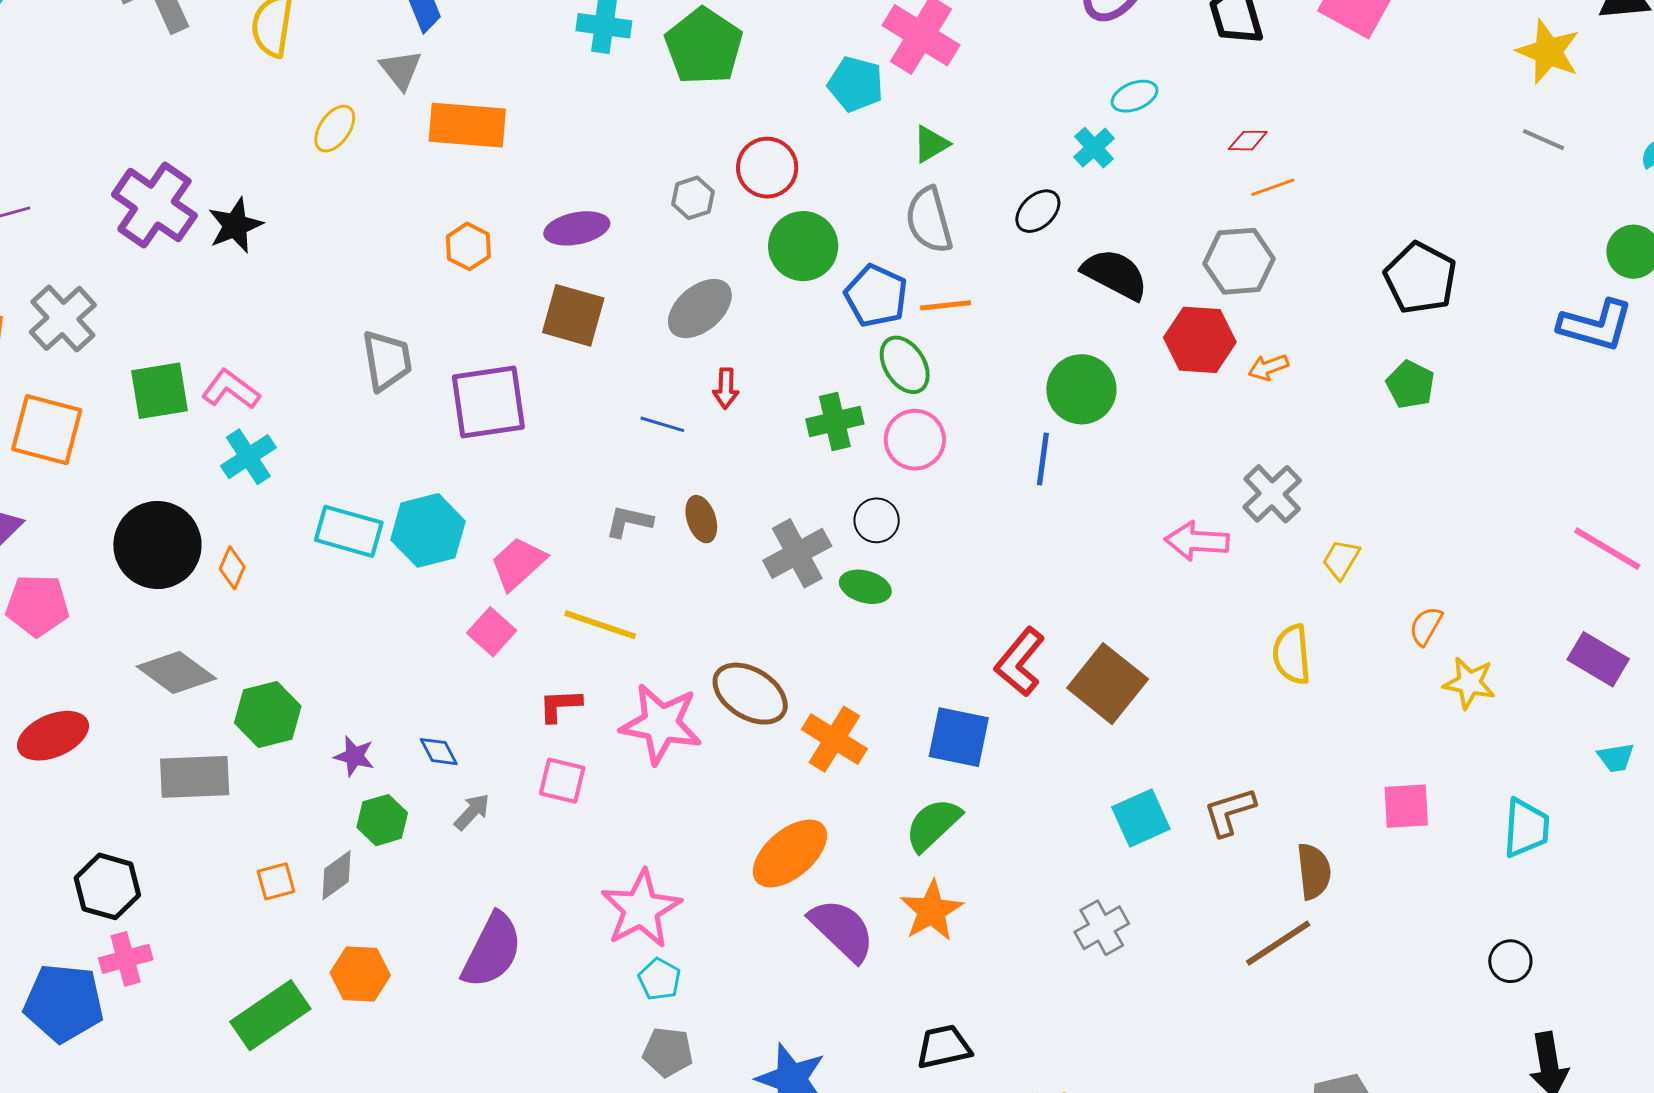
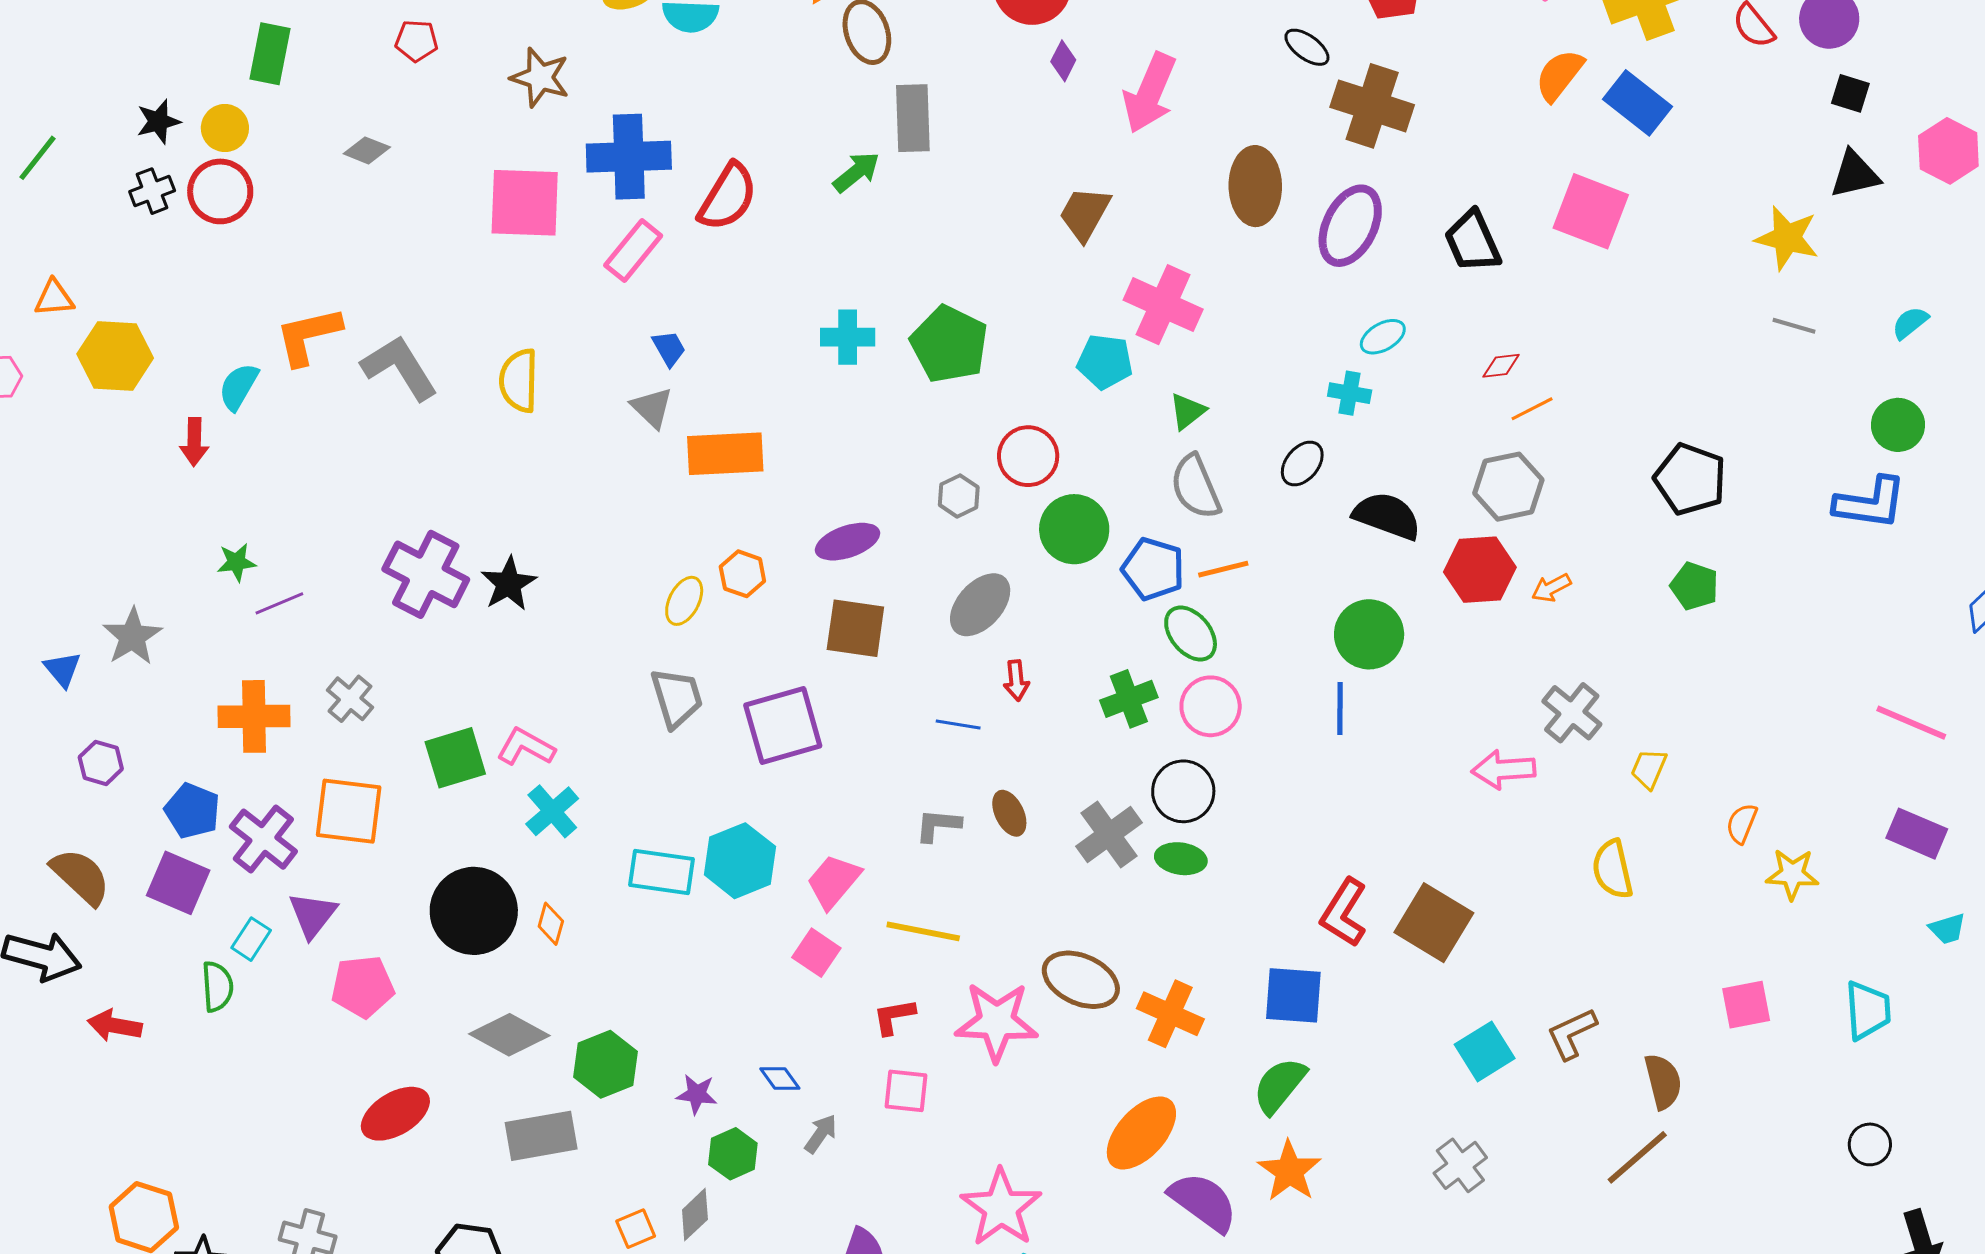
yellow ellipse: (335, 129) -> (684, 601), moved
cyan cross: (1094, 148) -> (1350, 393), turned -30
gray cross: (63, 318) -> (350, 699), size x0.7
black circle: (877, 520) -> (1183, 791), size x1.4

